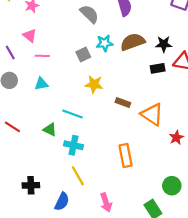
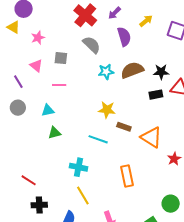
gray square: (83, 54) -> (61, 58), moved, turned 32
pink line: (42, 56) -> (59, 85), moved
yellow star: (94, 84) -> (107, 110), moved
cyan line: (73, 114) -> (98, 139), moved
red line: (12, 127) -> (29, 180), moved
green triangle: (50, 130) -> (54, 133), moved, turned -40

